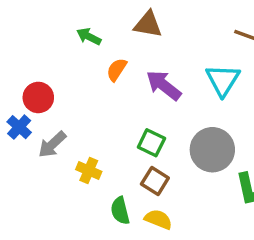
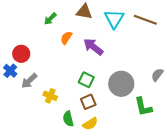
green arrow: (89, 37) -> (50, 19), turned -72
cyan triangle: (223, 80) -> (114, 19), moved
brown square: (155, 181) -> (88, 102), turned 35
yellow semicircle: (158, 219) -> (90, 124), turned 126

